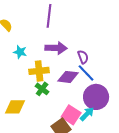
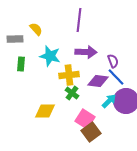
cyan star: (20, 52) -> (50, 56), size x1.5
cyan arrow: (87, 114) -> (109, 101), moved
pink square: (71, 115) -> (85, 119), moved

